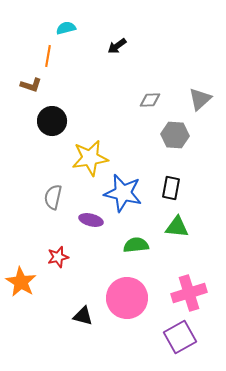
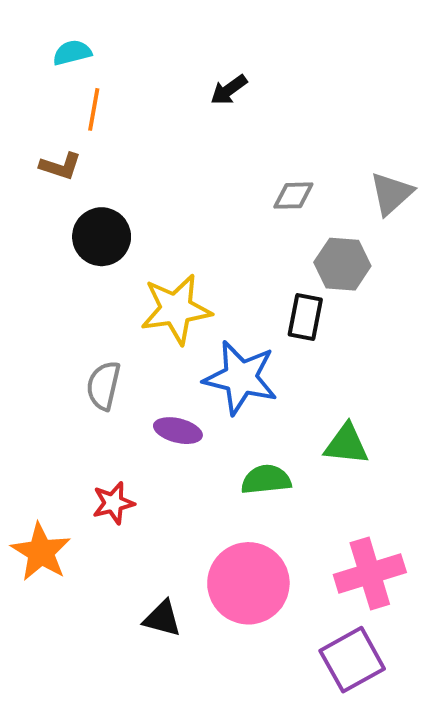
cyan semicircle: (66, 28) -> (72, 53), moved
black rectangle: (171, 188) -> (305, 317), moved

